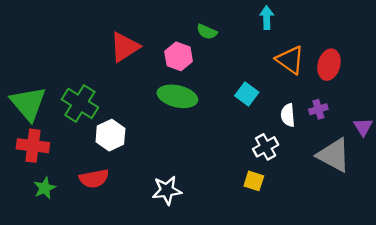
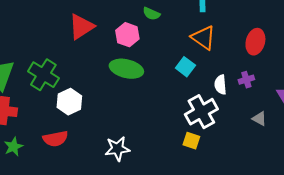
orange triangle: (290, 60) -> (203, 38), moved
white cross: (266, 147) -> (201, 112), size x1.5
gray triangle: (334, 155) -> (259, 119), size x0.5

